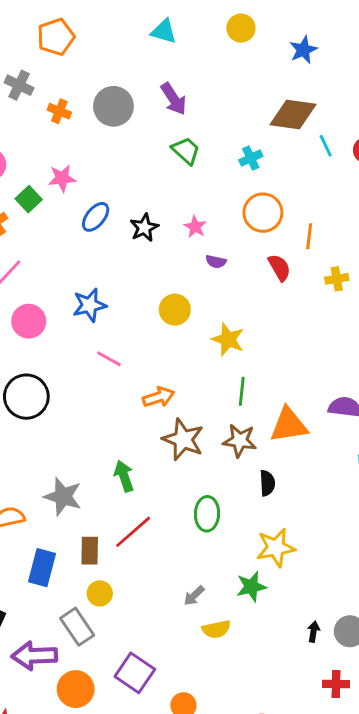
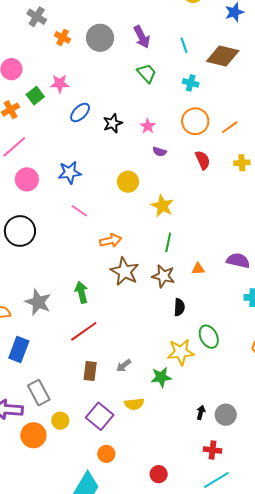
cyan line: (326, 146) -> (184, 45), moved
cyan cross: (251, 158) -> (191, 83), turned 35
orange line: (309, 236) -> (230, 127), moved, turned 42
yellow cross: (337, 279) -> (242, 163), moved
orange triangle: (289, 425) -> (198, 269), size x0.5
green ellipse: (207, 514) -> (209, 337), moved, turned -35
brown rectangle: (90, 551) -> (90, 371), moved
yellow circle: (100, 593) -> (60, 421), moved
gray arrow: (194, 596) -> (124, 366), moved
purple square: (135, 673) -> (100, 416), moved

